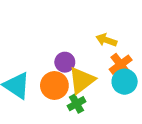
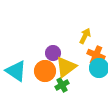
yellow arrow: (106, 40) -> (85, 36), turned 98
orange cross: (121, 65) -> (96, 55), turned -30

